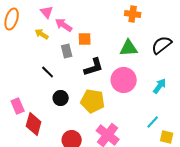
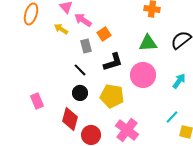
orange square: (85, 39) -> (104, 34), turned -32
black line: (48, 72) -> (80, 70), moved
red diamond: (34, 124) -> (70, 119), moved

